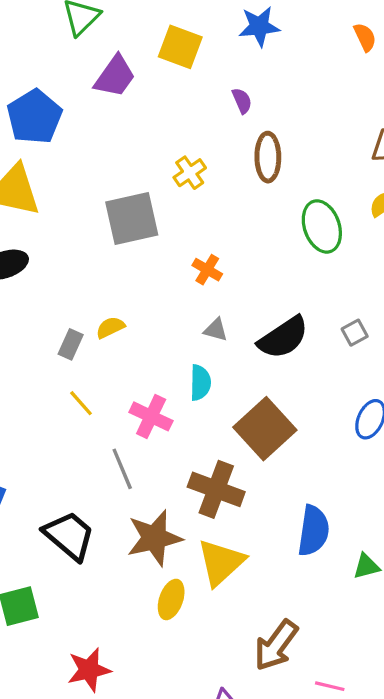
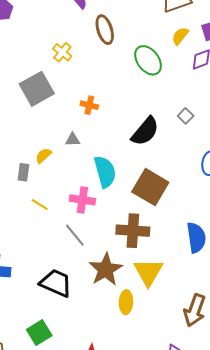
gray triangle: (216, 330) -> (73, 140), moved
cyan semicircle: (200, 383) -> (105, 172), size x1.5

